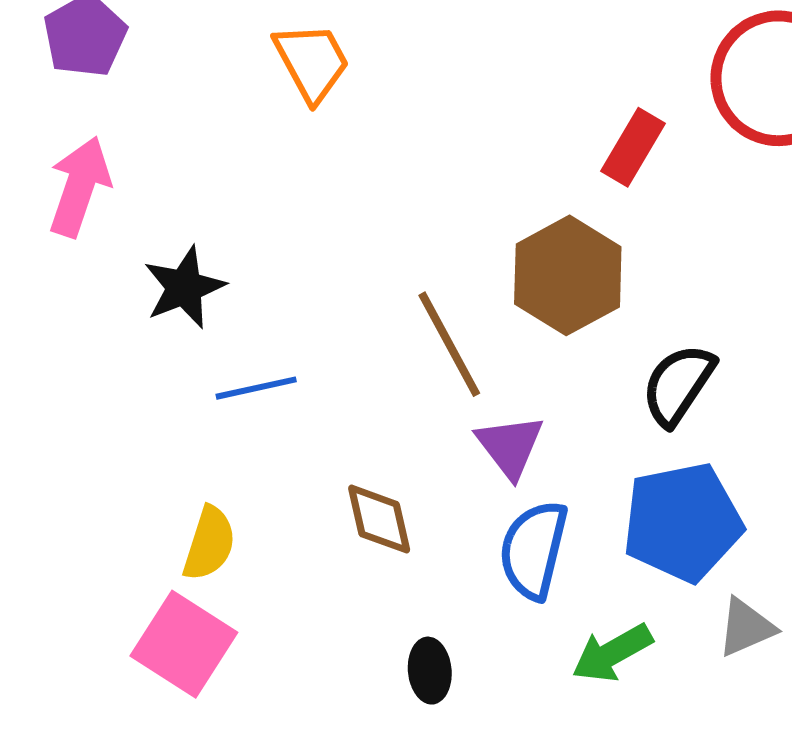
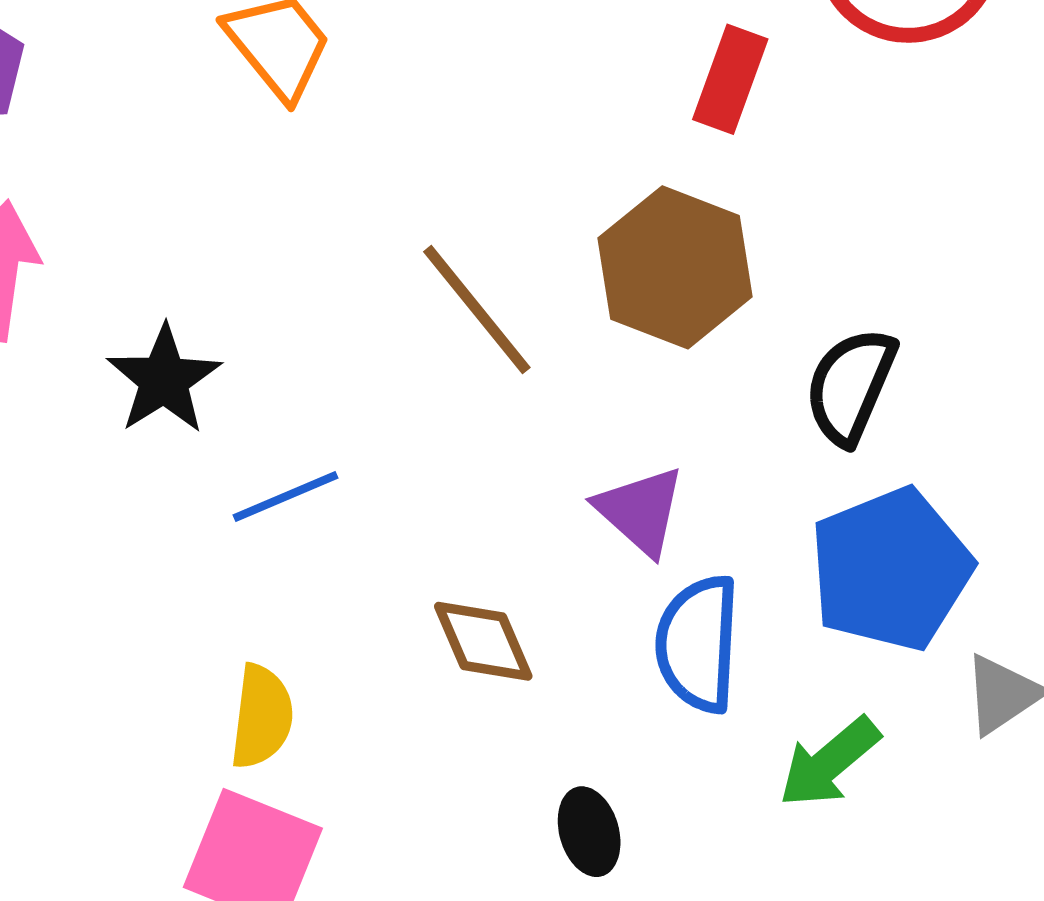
brown line: (449, 344) -> (477, 310), moved

